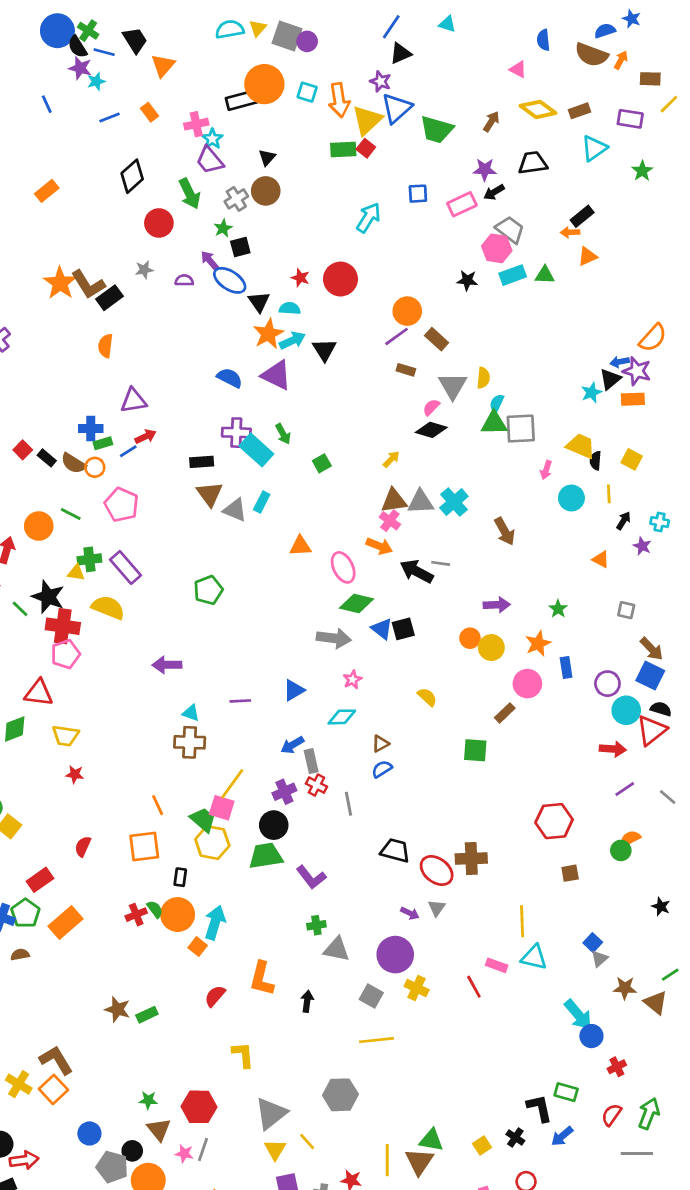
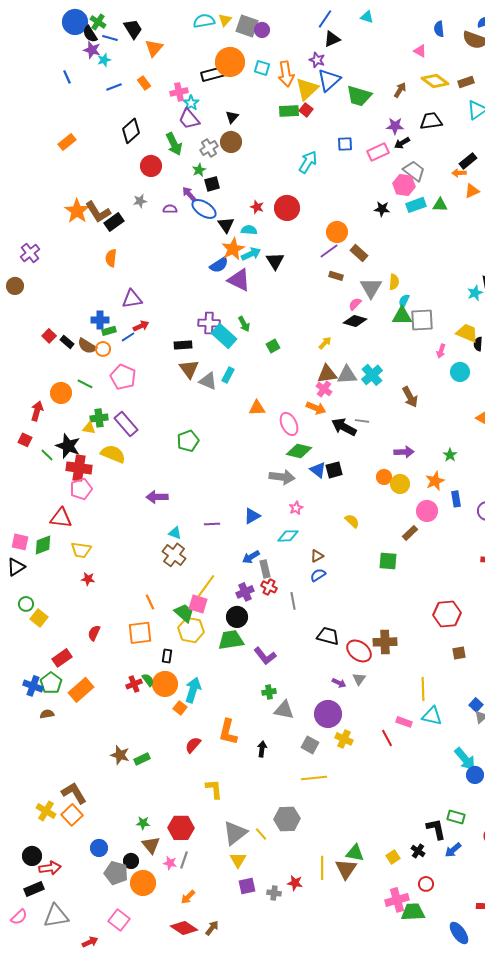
blue semicircle: (230, 378) -> (219, 265), moved, turned 120
brown cross: (190, 742) -> (174, 555), turned 35
yellow line: (307, 1142) -> (261, 834), moved

